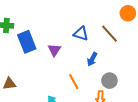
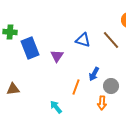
blue arrow: (92, 59) -> (94, 74), moved
orange line: (74, 82) -> (76, 87), turned 49

